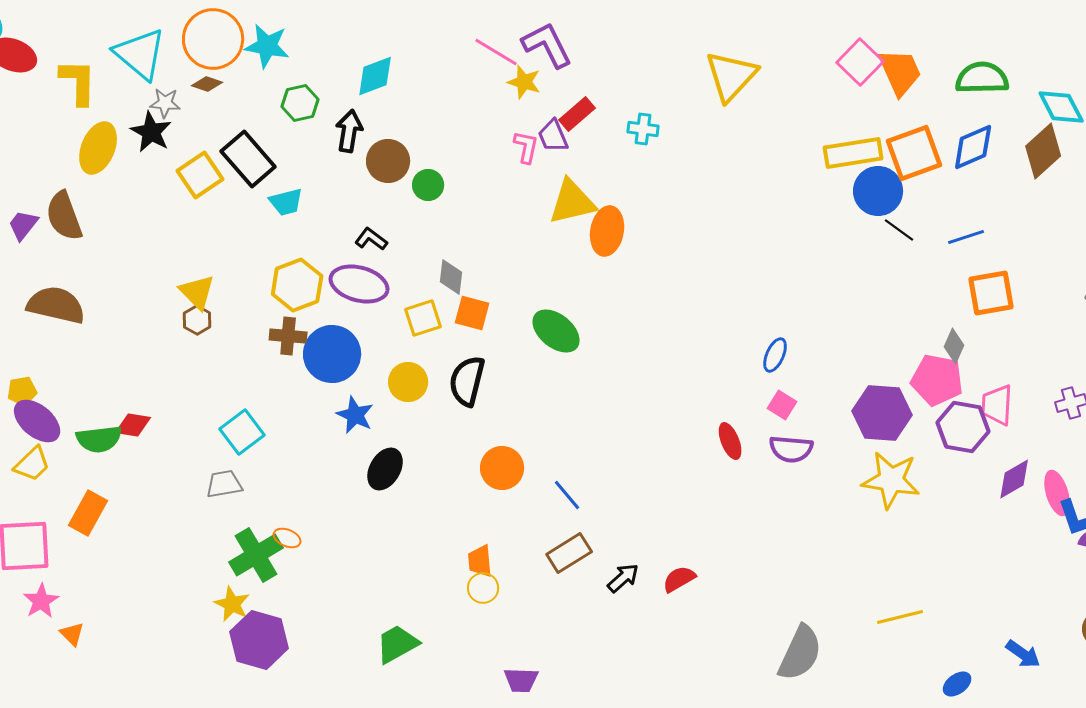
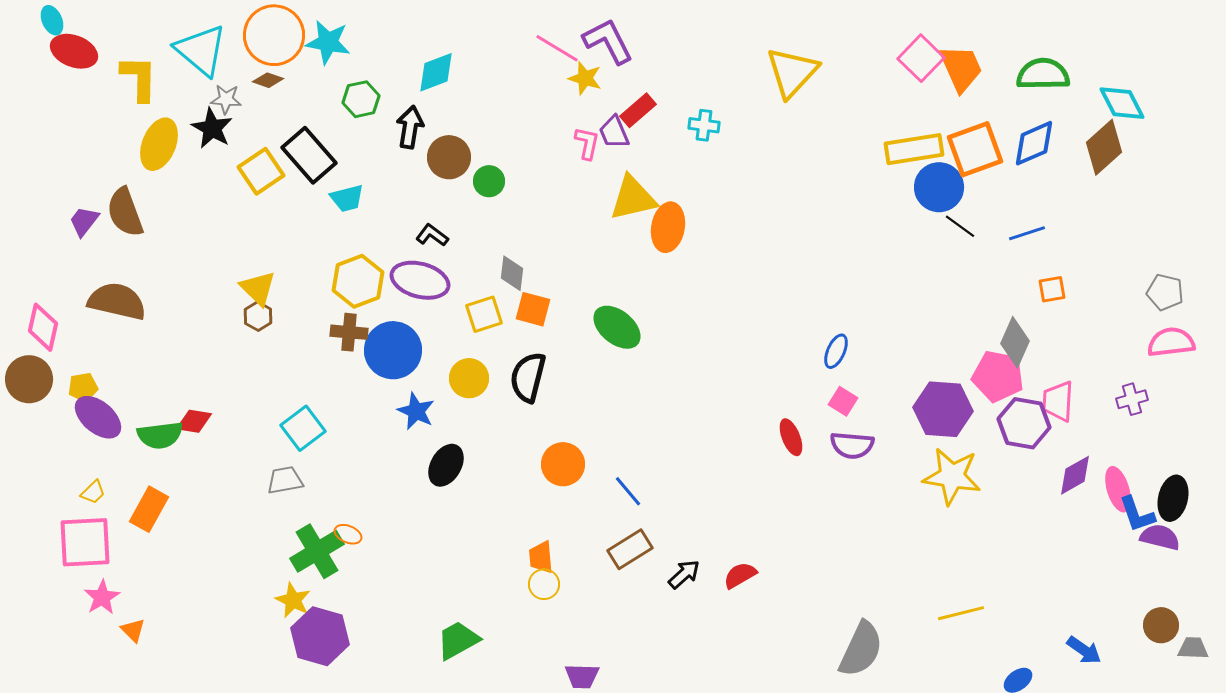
orange square: (991, 293) -> (1052, 289), size x0.6
gray diamond: (954, 346) -> (1015, 342), size x1.4
yellow trapezoid: (32, 464) -> (93, 492), moved, size x0.7

